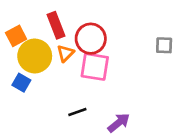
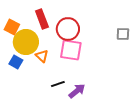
orange square: (16, 36) -> (12, 27), turned -35
orange triangle: (65, 53) -> (42, 56), moved, turned -32
purple arrow: (119, 123) -> (77, 91), moved

